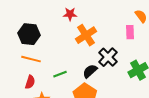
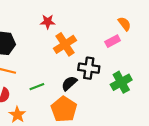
pink rectangle: (130, 32) -> (113, 41), turned 64
black cross: (108, 57) -> (89, 68), turned -36

